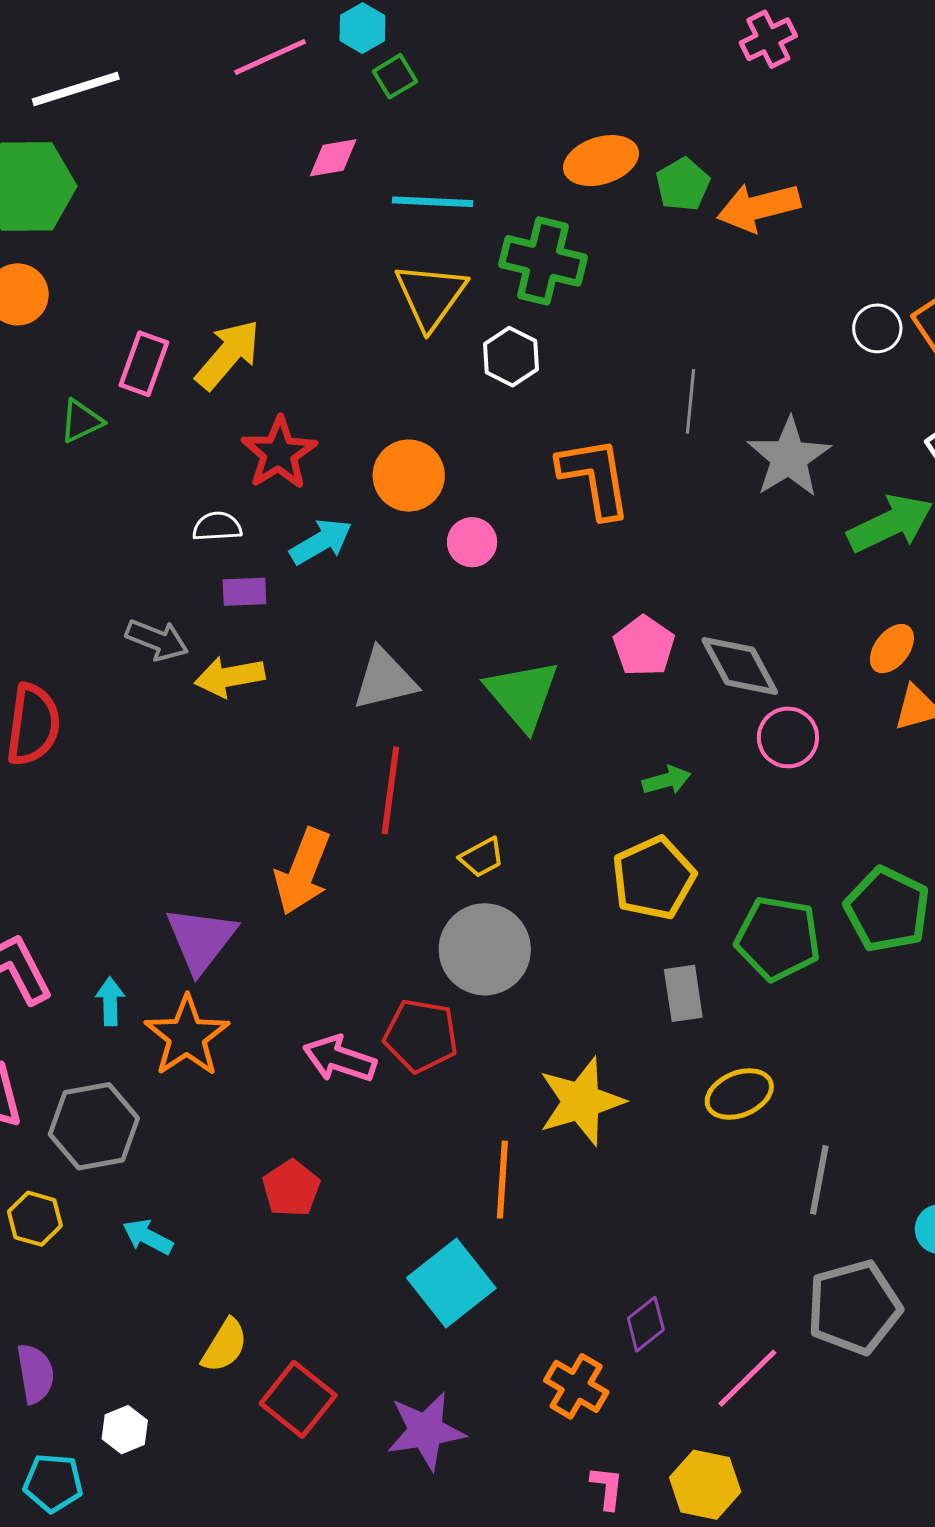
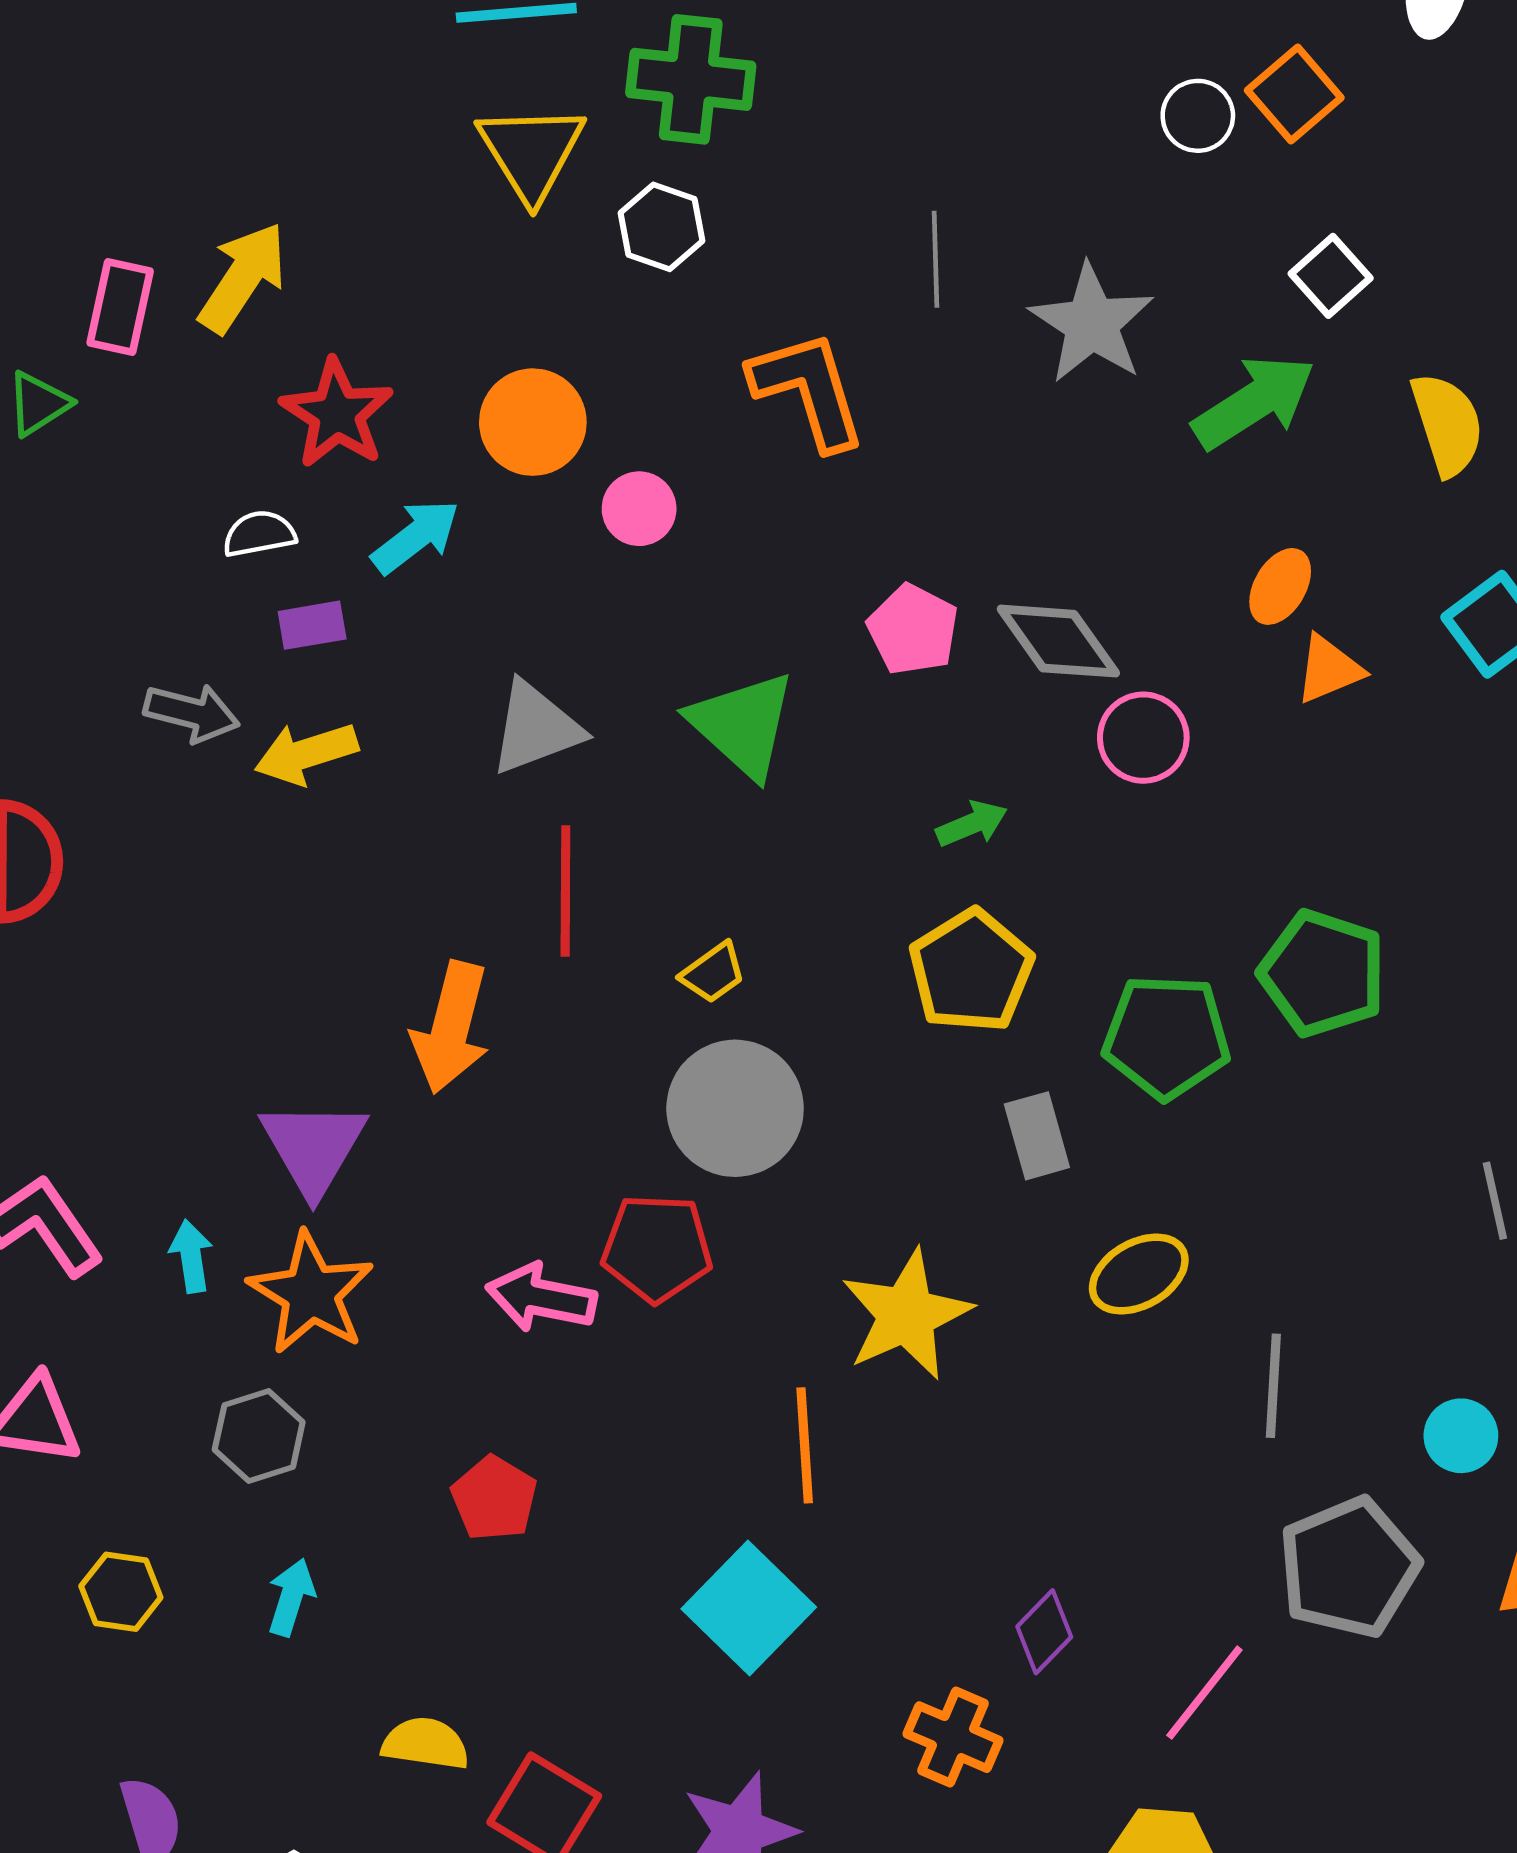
gray hexagon: (94, 1126) -> (259, 1436), moved, size x0.7
cyan arrow: (148, 1237) -> (291, 1597), turned 87
yellow semicircle: (225, 1346) -> (425, 1744), turned -106

